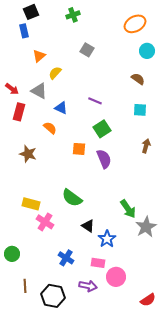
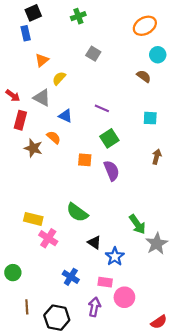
brown semicircle: (138, 79) -> (144, 76), moved
brown star: (28, 154) -> (33, 148), moved
purple arrow: (88, 286) -> (94, 307), turned -90

